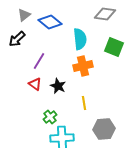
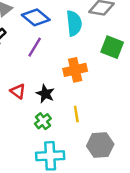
cyan semicircle: (80, 39) -> (74, 23), moved
purple line: (39, 61) -> (35, 47), moved
green cross: (50, 117) -> (43, 121), moved

